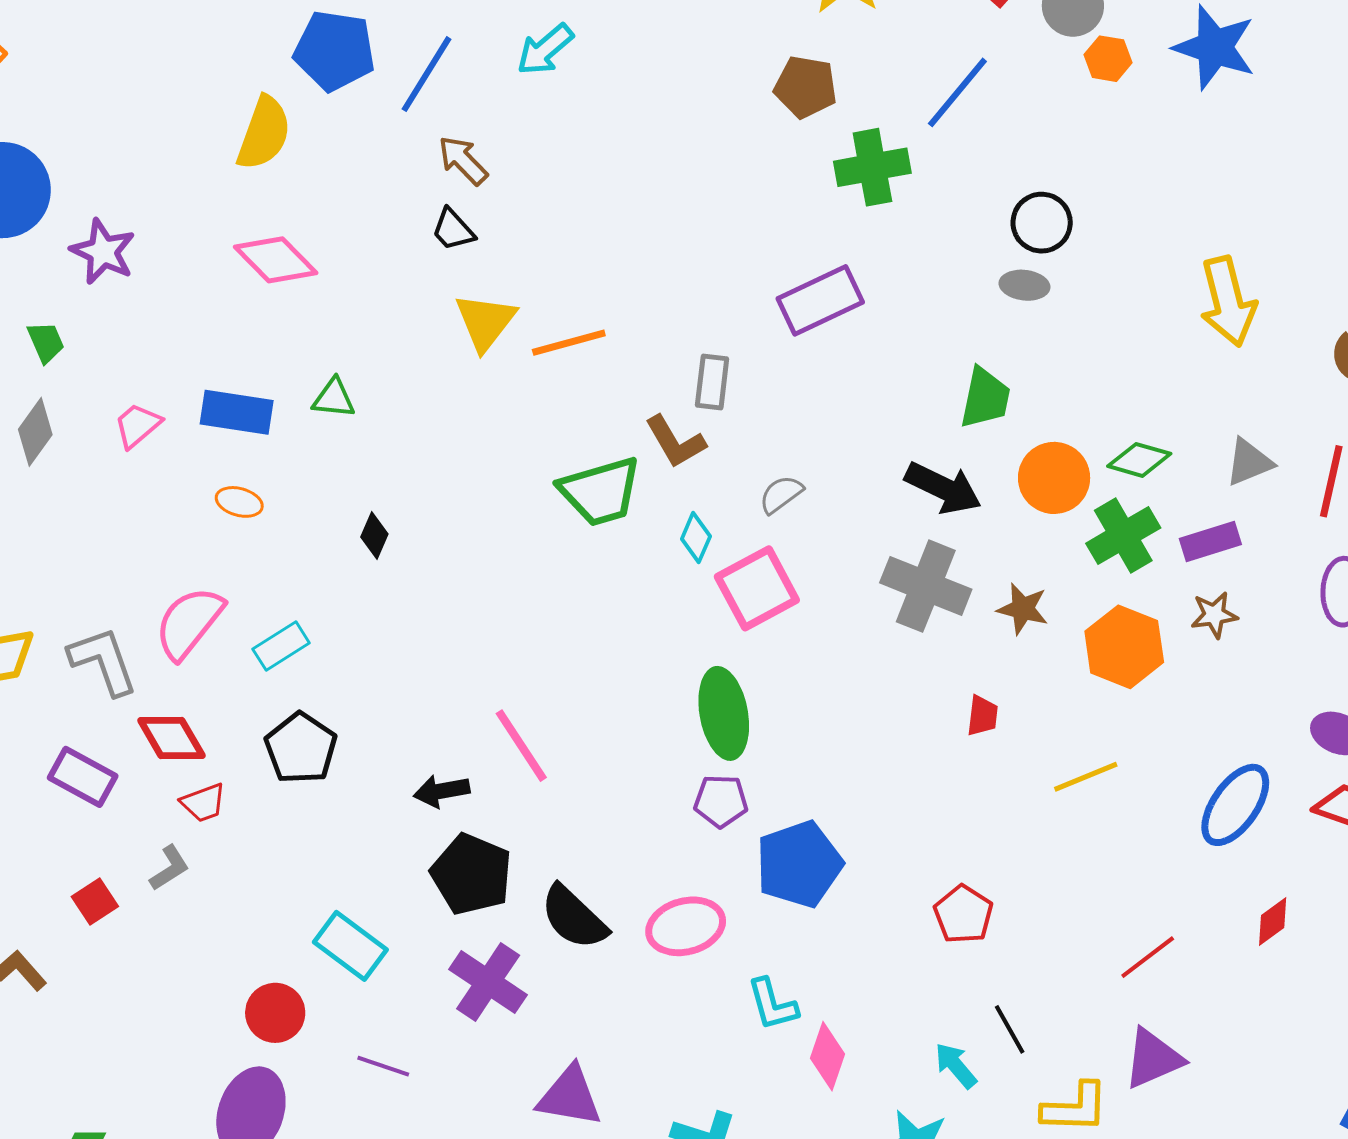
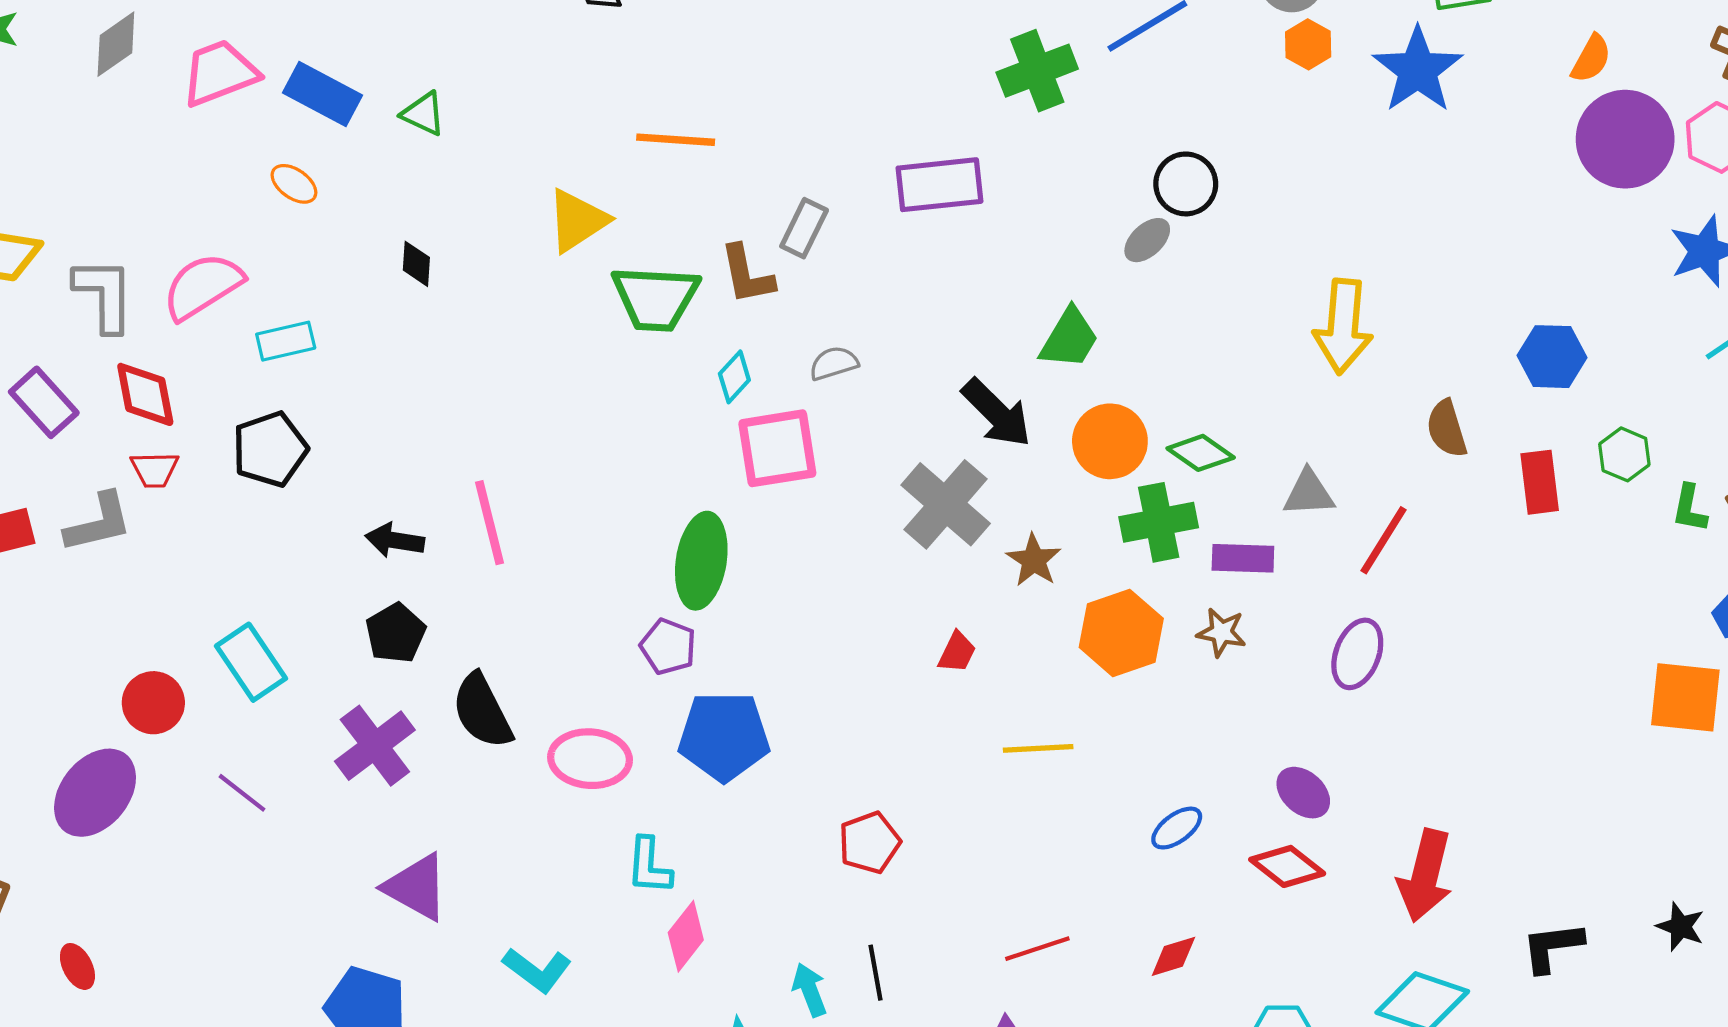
green cross: (872, 167) -> (1037, 71), turned -30
gray ellipse: (1024, 285) -> (1147, 240), turned -69
yellow triangle: (485, 322) -> (577, 221), moved
pink trapezoid: (137, 425) -> (220, 73), size x1.5
black diamond: (374, 536) -> (416, 264), turned -39
blue ellipse: (1235, 805) -> (1177, 828), size x0.6
gray L-shape: (169, 868) -> (98, 523), size x1.5
black pentagon: (471, 874) -> (396, 633), size x0.7

